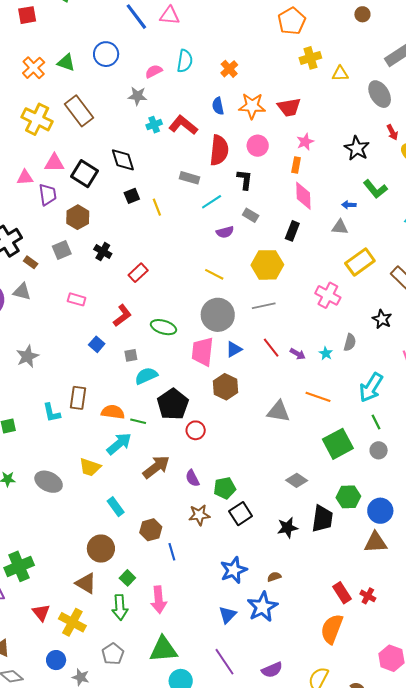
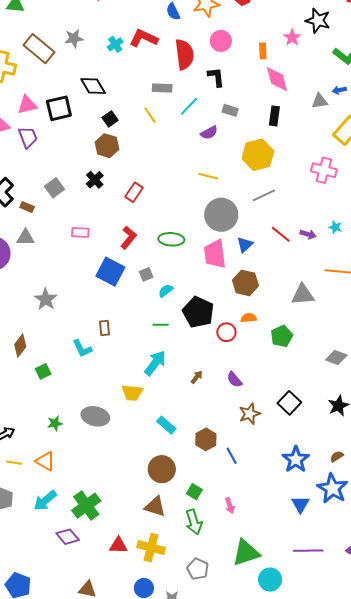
gray star: (138, 96) -> (74, 38), moved
pink star: (305, 142) -> (292, 37), moved
black square: (85, 174) -> (59, 108), turned -32
blue arrow: (349, 205) -> (339, 90), moved
yellow line: (157, 207) -> (150, 115), moved
brown hexagon: (78, 217) -> (107, 146), moved
black cross: (103, 252) -> (95, 180), turned 30
blue square: (97, 344) -> (110, 272), size x1.8
cyan semicircle: (146, 376) -> (166, 291), size x0.7
brown rectangle: (78, 398) -> (105, 328), size x0.7
orange semicircle: (113, 412) -> (249, 318), moved, size x0.7
green line: (138, 421) -> (161, 325), moved
brown arrow: (156, 467) -> (197, 377), size x0.5
green pentagon: (225, 488) -> (282, 336), moved
pink arrow: (159, 600) -> (230, 506), size x0.6
red triangle: (41, 613) -> (118, 545), turned -36
purple line: (225, 662) -> (308, 551), turned -44

